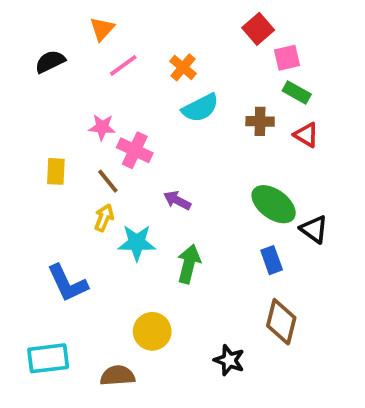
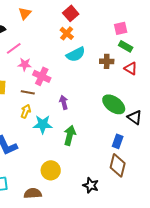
red square: (258, 29) -> (71, 13), moved
pink line: (123, 65) -> (14, 48), moved
brown line: (108, 181) -> (28, 92), turned -40
purple arrow: (177, 200) -> (64, 102), turned 48
blue rectangle: (272, 260) -> (118, 141), moved, turned 40

